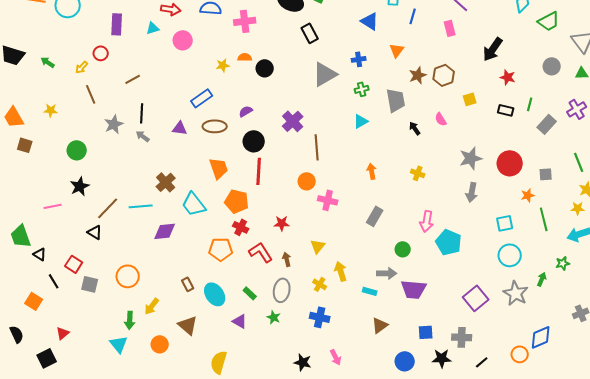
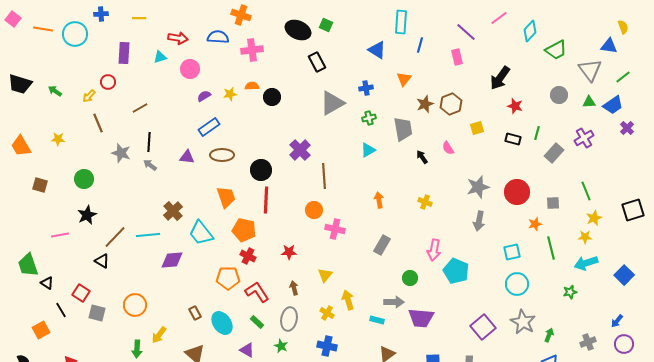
purple semicircle: (246, 111) -> (204, 96), moved
gray star: (114, 124) -> (121, 153), turned -30
brown square: (25, 145) -> (40, 185), moved
red L-shape: (261, 252) -> (257, 292), moved
green arrow: (542, 279) -> (549, 335), moved
orange square: (34, 301) -> (41, 330), turned 30

